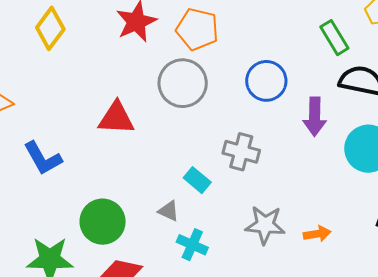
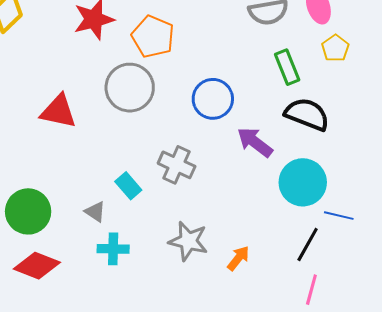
purple arrow: (315, 117) -> (255, 142), turned 117
orange arrow: (317, 234) -> (238, 258), turned -52
cyan cross: (192, 245) -> (113, 249), turned -32

